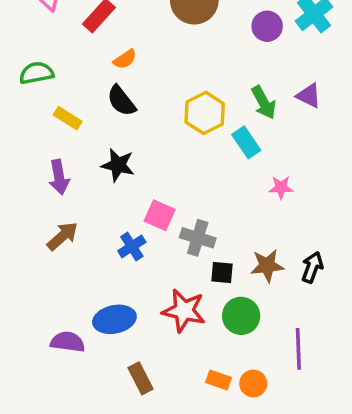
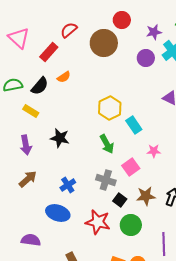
black semicircle: (121, 101) -> (40, 86), moved, turned -102
green arrow: (264, 103) -> (107, 144), moved
pink square: (160, 215) -> (131, 167), moved, turned 30
black square: (222, 273) -> (120, 200), turned 32
blue ellipse: (114, 319) -> (58, 213), moved, turned 30

